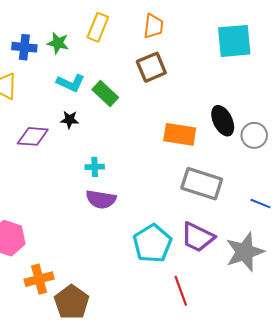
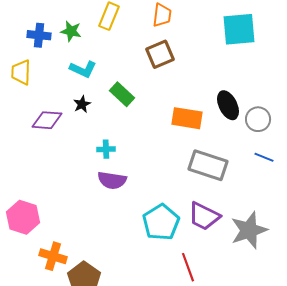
green rectangle: (105, 93) -> (122, 94), moved
black star: (69, 120) -> (82, 104), turned -30
blue line: (260, 204) -> (264, 157), moved
orange cross: (39, 279) -> (53, 256), turned 32

